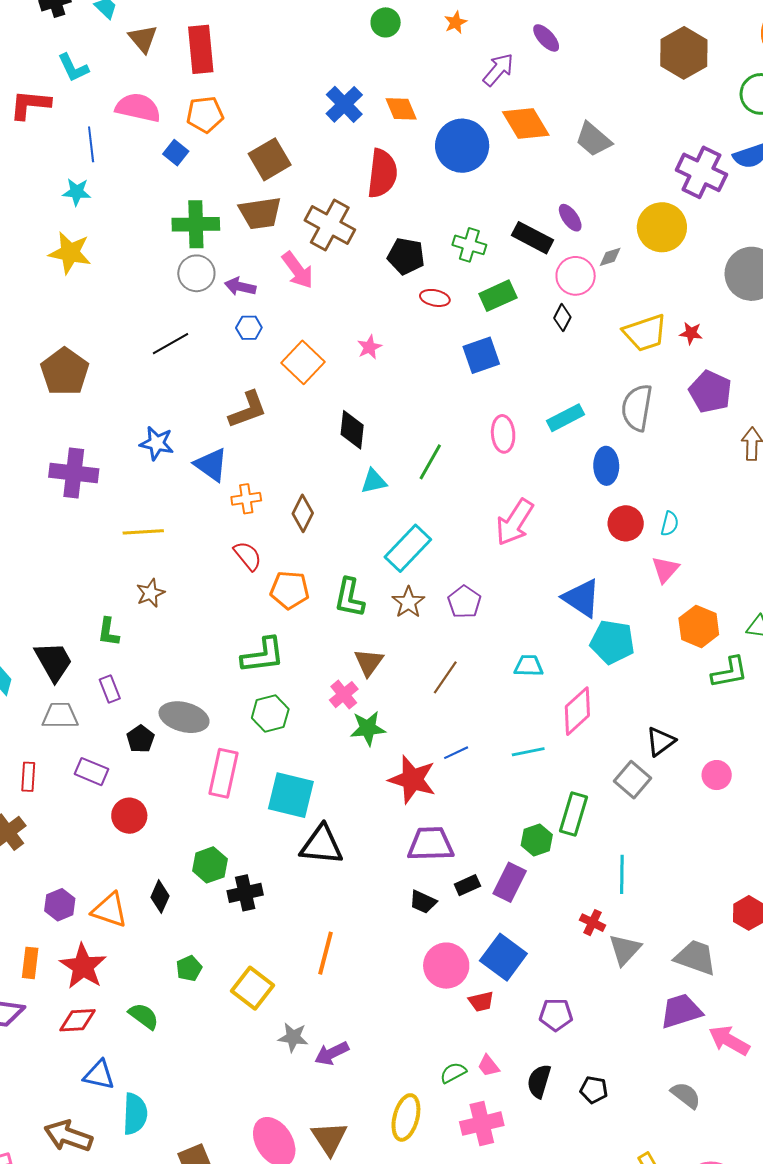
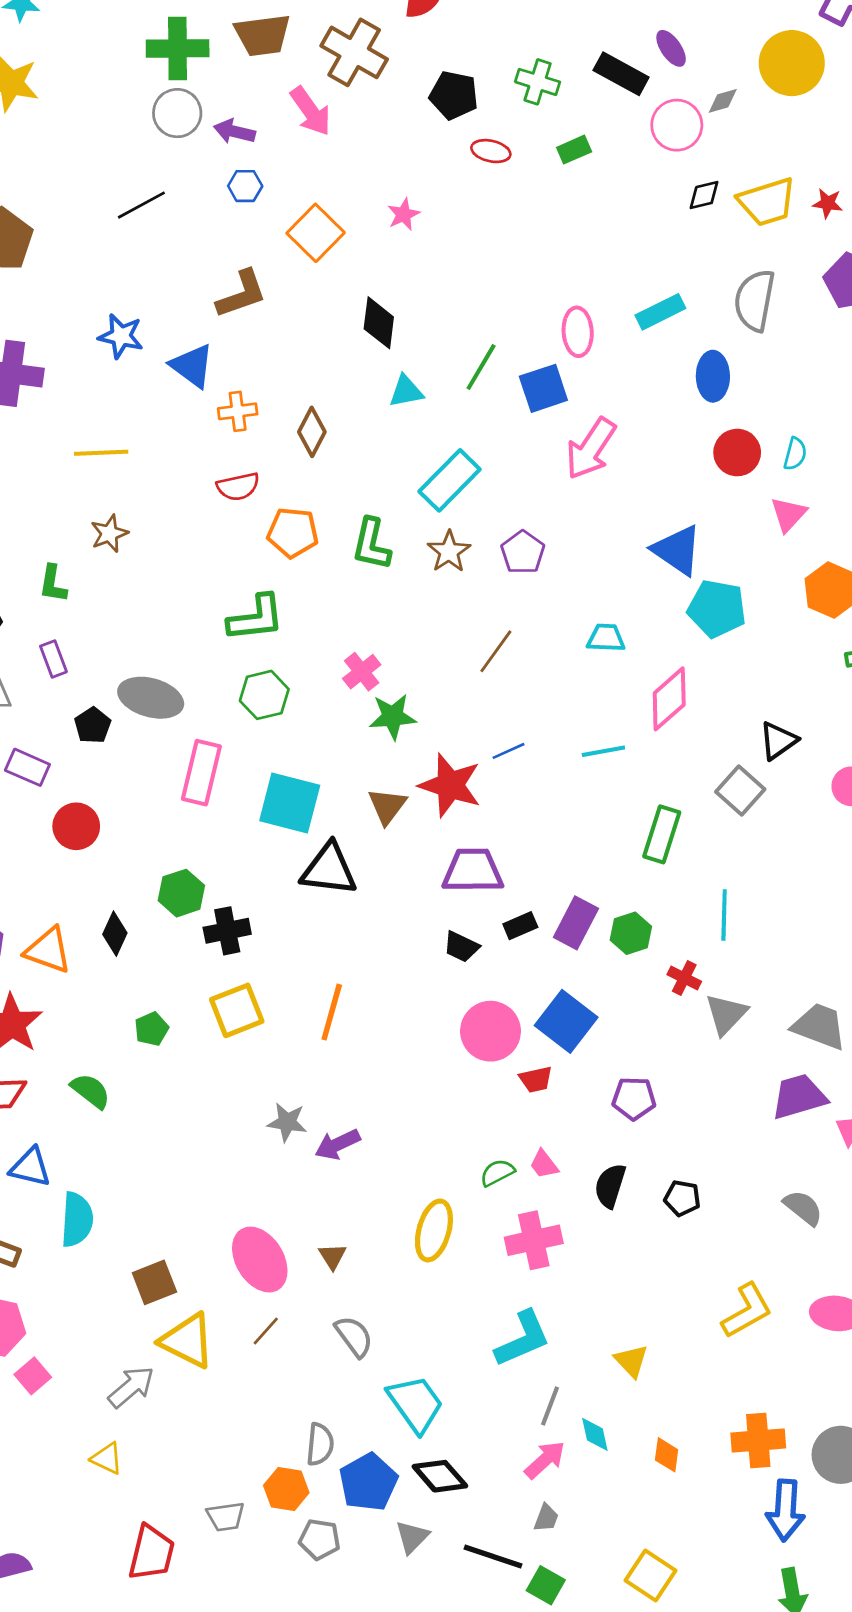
green rectangle: (498, 296) -> (574, 150), size x0.7
black diamond: (562, 318) -> (704, 195), moved, turned 48
blue square: (481, 355) -> (543, 388), moved
red semicircle: (248, 556) -> (238, 487), turned 116
brown triangle: (369, 662) -> (387, 806), moved
green hexagon: (537, 840) -> (631, 933), moved
yellow square: (253, 988) -> (237, 1010), moved, turned 30
brown triangle: (329, 1138) -> (332, 1256), size x0.6

